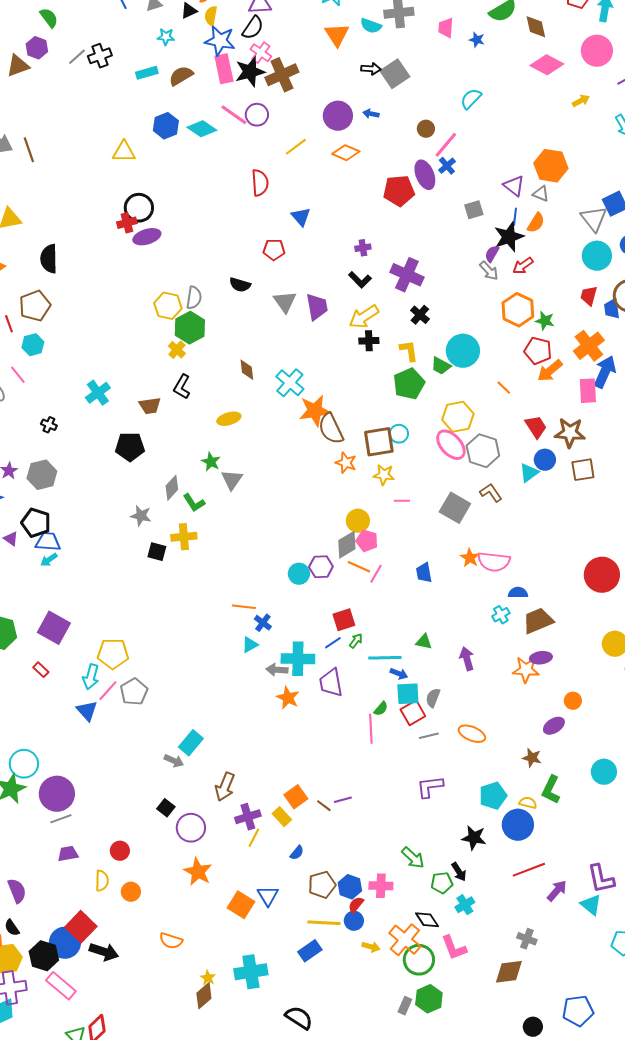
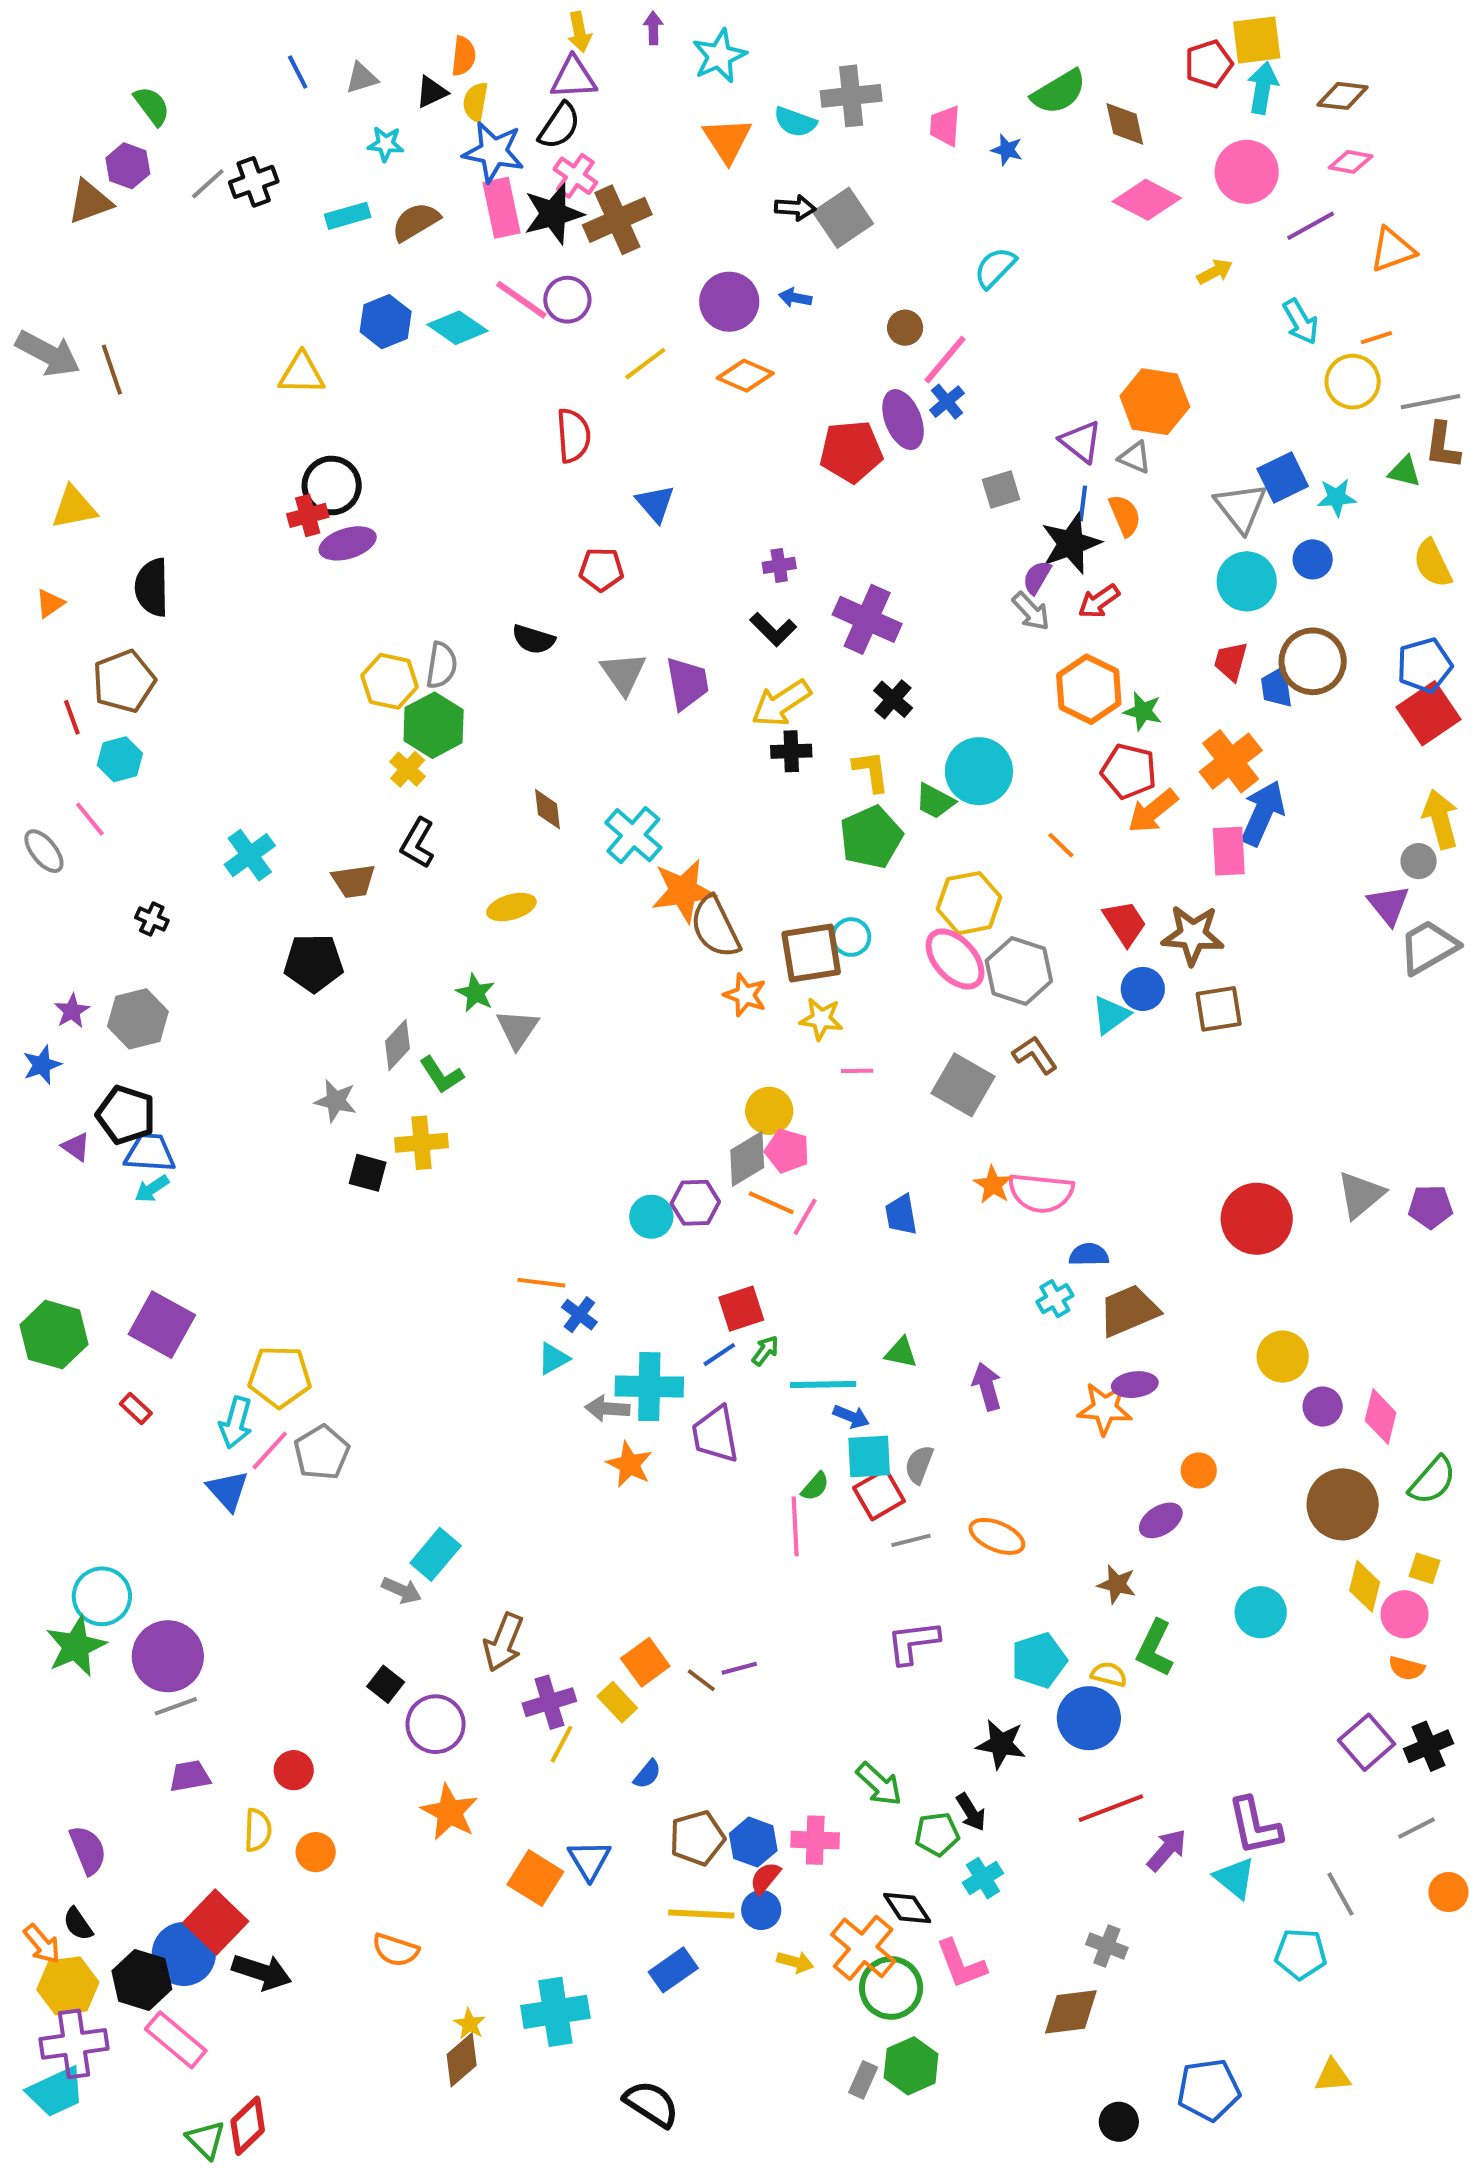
orange semicircle: (536, 223) -> (1125, 515), turned -55

